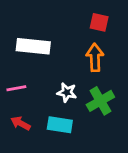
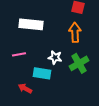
red arrow: (21, 123) -> (25, 88), moved
cyan rectangle: (60, 125) -> (42, 73), moved

